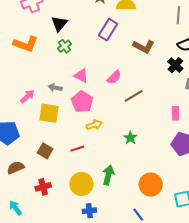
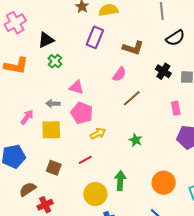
black triangle: (59, 24) -> (46, 40), turned 36
black cross: (175, 65) -> (163, 71), moved
pink semicircle: (114, 77) -> (119, 74), moved
red cross: (43, 187) -> (45, 205), moved

